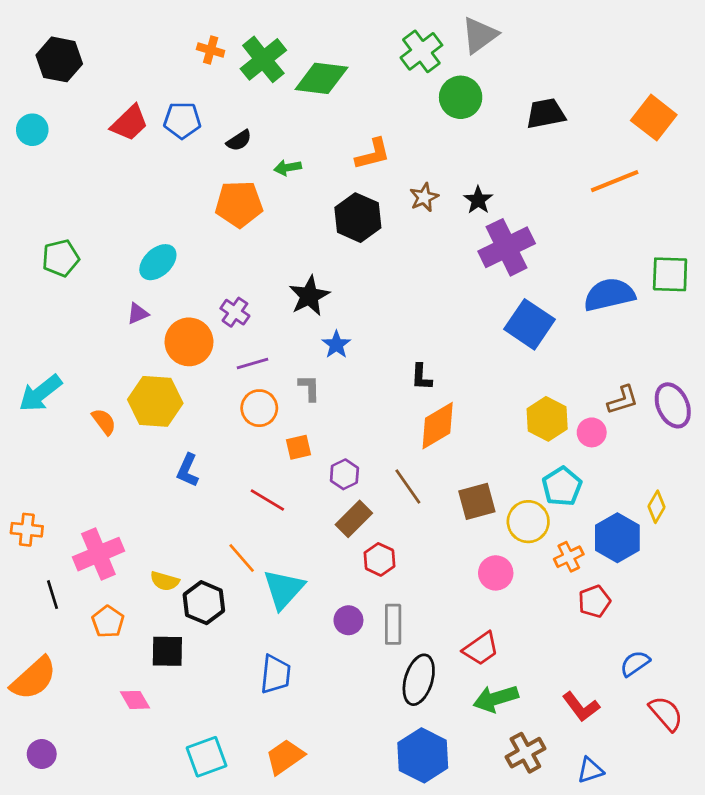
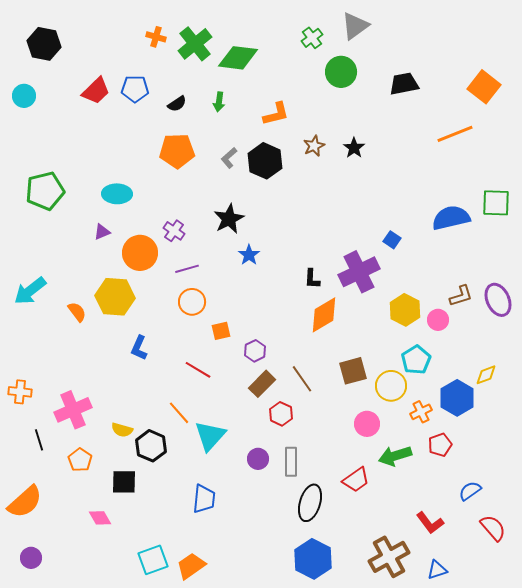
green cross: (421, 51) -> (312, 38), size x0.7
green arrow: (288, 168) -> (219, 102), moved, turned -72
purple cross: (507, 247) -> (359, 272), moved
green pentagon: (61, 258) -> (45, 191), size x1.4
cyan ellipse: (158, 262) -> (117, 194), turned 44
blue square: (530, 324) -> (392, 240), size x0.5
gray L-shape: (309, 388) -> (229, 158), moved, turned -130
brown line: (408, 486) -> (302, 379), moved
yellow diamond: (657, 507) -> (486, 375), turned 40
green arrow: (496, 699) -> (395, 456), moved
brown cross: (525, 753) -> (389, 557), size x1.4
orange trapezoid: (285, 757) -> (191, 566), moved

